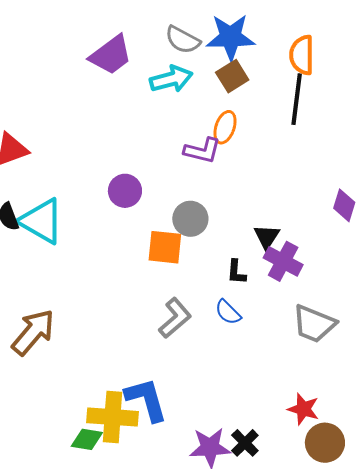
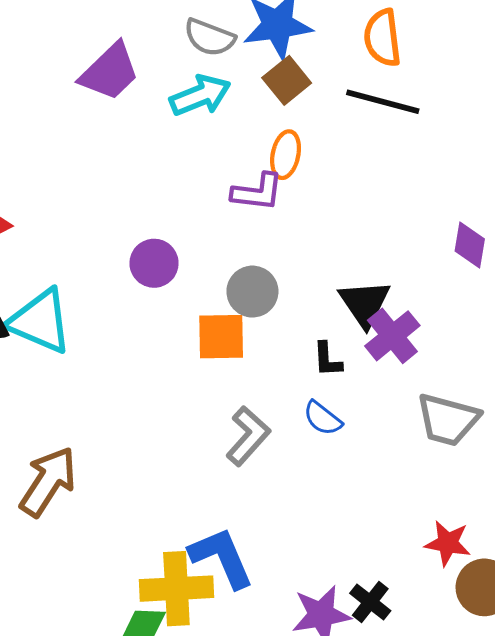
black line: (297, 99) -> (383, 102), turned -75
black triangle: (267, 237) -> (365, 303), size x1.4
purple cross: (283, 261) -> (392, 336), turned 30

